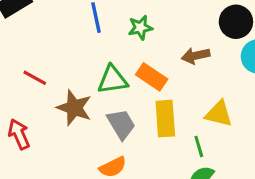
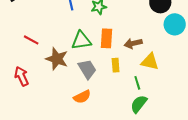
brown arrow: (196, 56) -> (133, 43), moved
orange rectangle: (152, 77) -> (106, 38), turned 60
yellow rectangle: (165, 119) -> (116, 65), size x0.6

